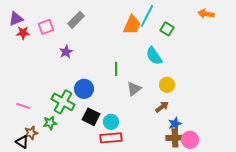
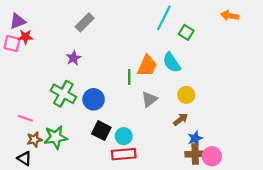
orange trapezoid: (132, 25) -> (147, 66), moved
pink square: (46, 27) -> (12, 44), moved, turned 35
green cross: (63, 102) -> (63, 94), moved
green star: (50, 123) -> (56, 137), size x1.5
brown star: (31, 133) -> (34, 140), moved

